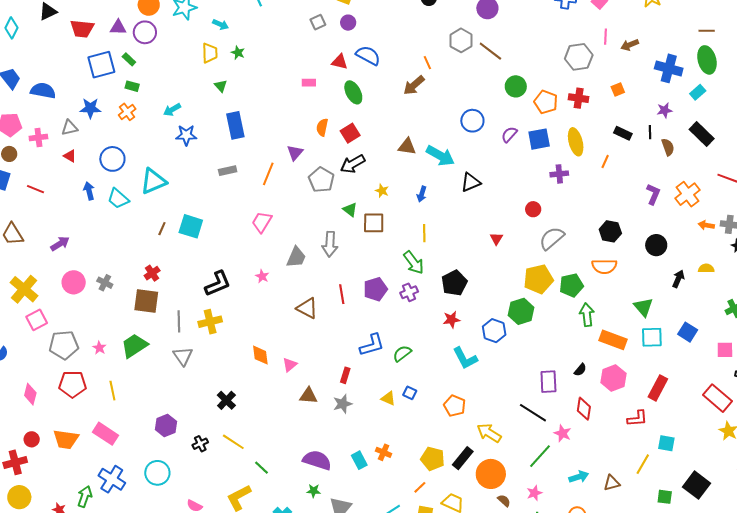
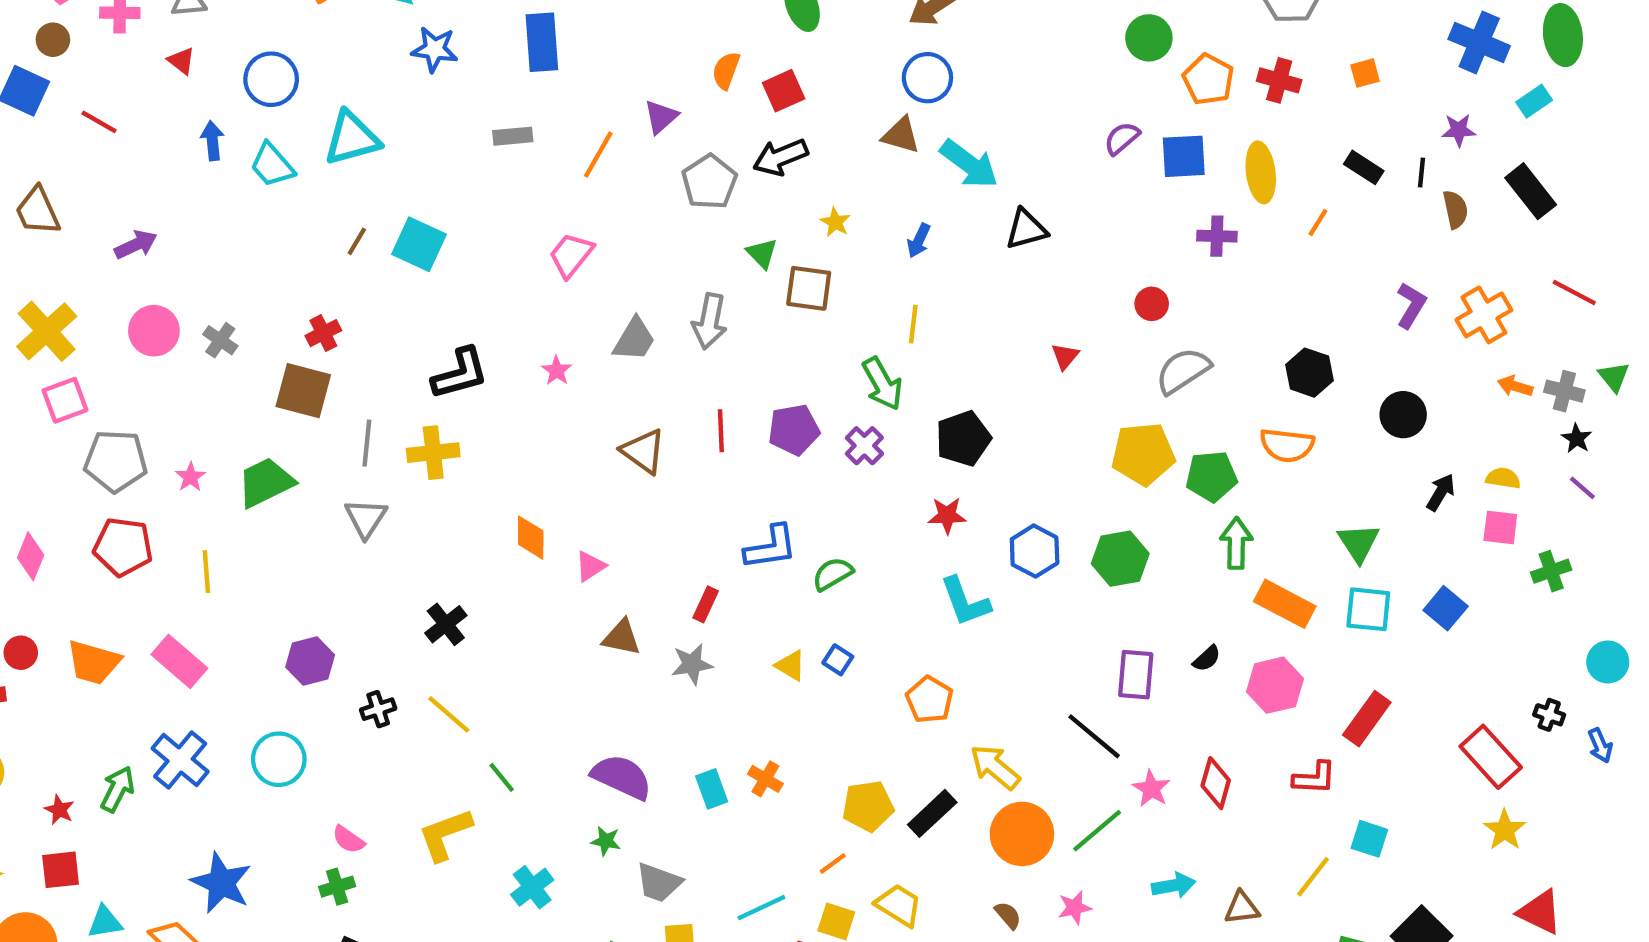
blue circle: (472, 121) -> (927, 78), moved
purple cross: (409, 292) -> (864, 446), turned -30
green hexagon: (521, 311) -> (1120, 559), moved
pink square: (725, 350) -> (1500, 527), moved
red diamond: (584, 409) -> (1216, 783), moved
yellow pentagon: (433, 459) -> (868, 806), turned -30
orange circle: (491, 474) -> (1022, 834), moved

